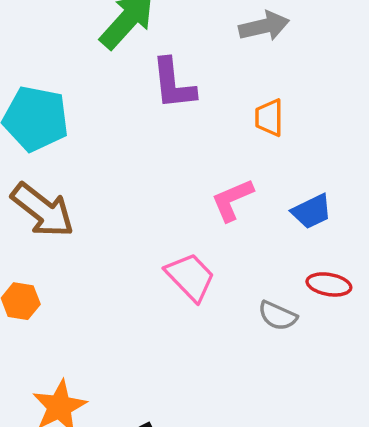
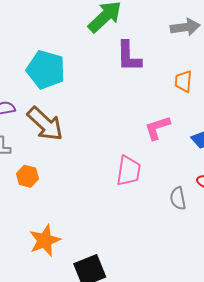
pink trapezoid: (190, 277) -> (129, 171), turned 48
gray semicircle: (278, 316) -> (178, 198), turned 50

